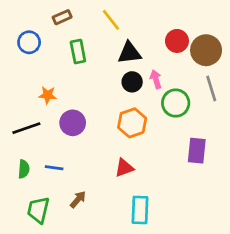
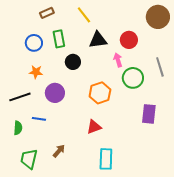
red circle: (177, 41) -> (129, 40), moved
blue circle: (29, 42) -> (34, 43), moved
brown circle: (206, 50) -> (158, 17), moved
black circle: (132, 82) -> (73, 62), moved
blue line: (54, 168) -> (39, 119), moved

